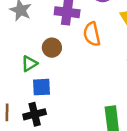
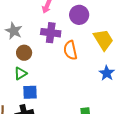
brown circle: (52, 48) -> (24, 53), moved

